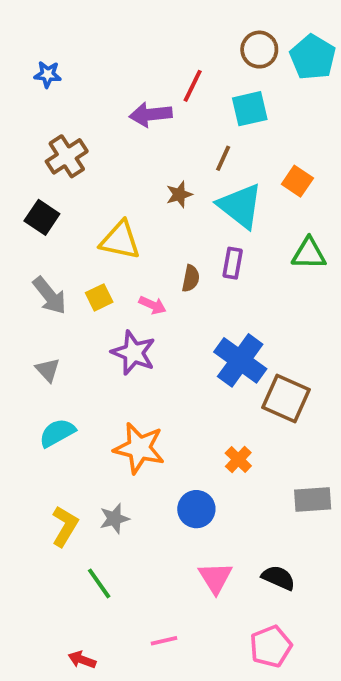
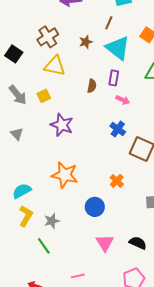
brown cross: (67, 156) -> (48, 37), moved
pink arrow: (153, 305) -> (123, 100), moved
blue cross: (240, 360) -> (118, 129), size x0.6
cyan semicircle: (57, 433) -> (22, 191), moved
gray star: (114, 519) -> (52, 221), moved

